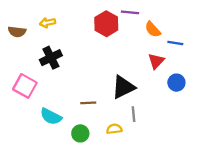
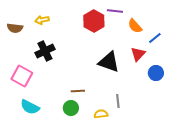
blue line: (175, 43) -> (155, 38), turned -48
black triangle: (123, 87) -> (109, 62), moved, turned 45
cyan semicircle: (51, 116) -> (30, 107), moved
green circle: (80, 133) -> (71, 108), moved

